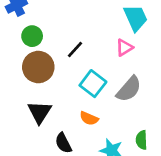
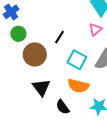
green circle: (32, 36) -> (18, 34), moved
orange semicircle: (89, 118) -> (78, 86), size x1.5

